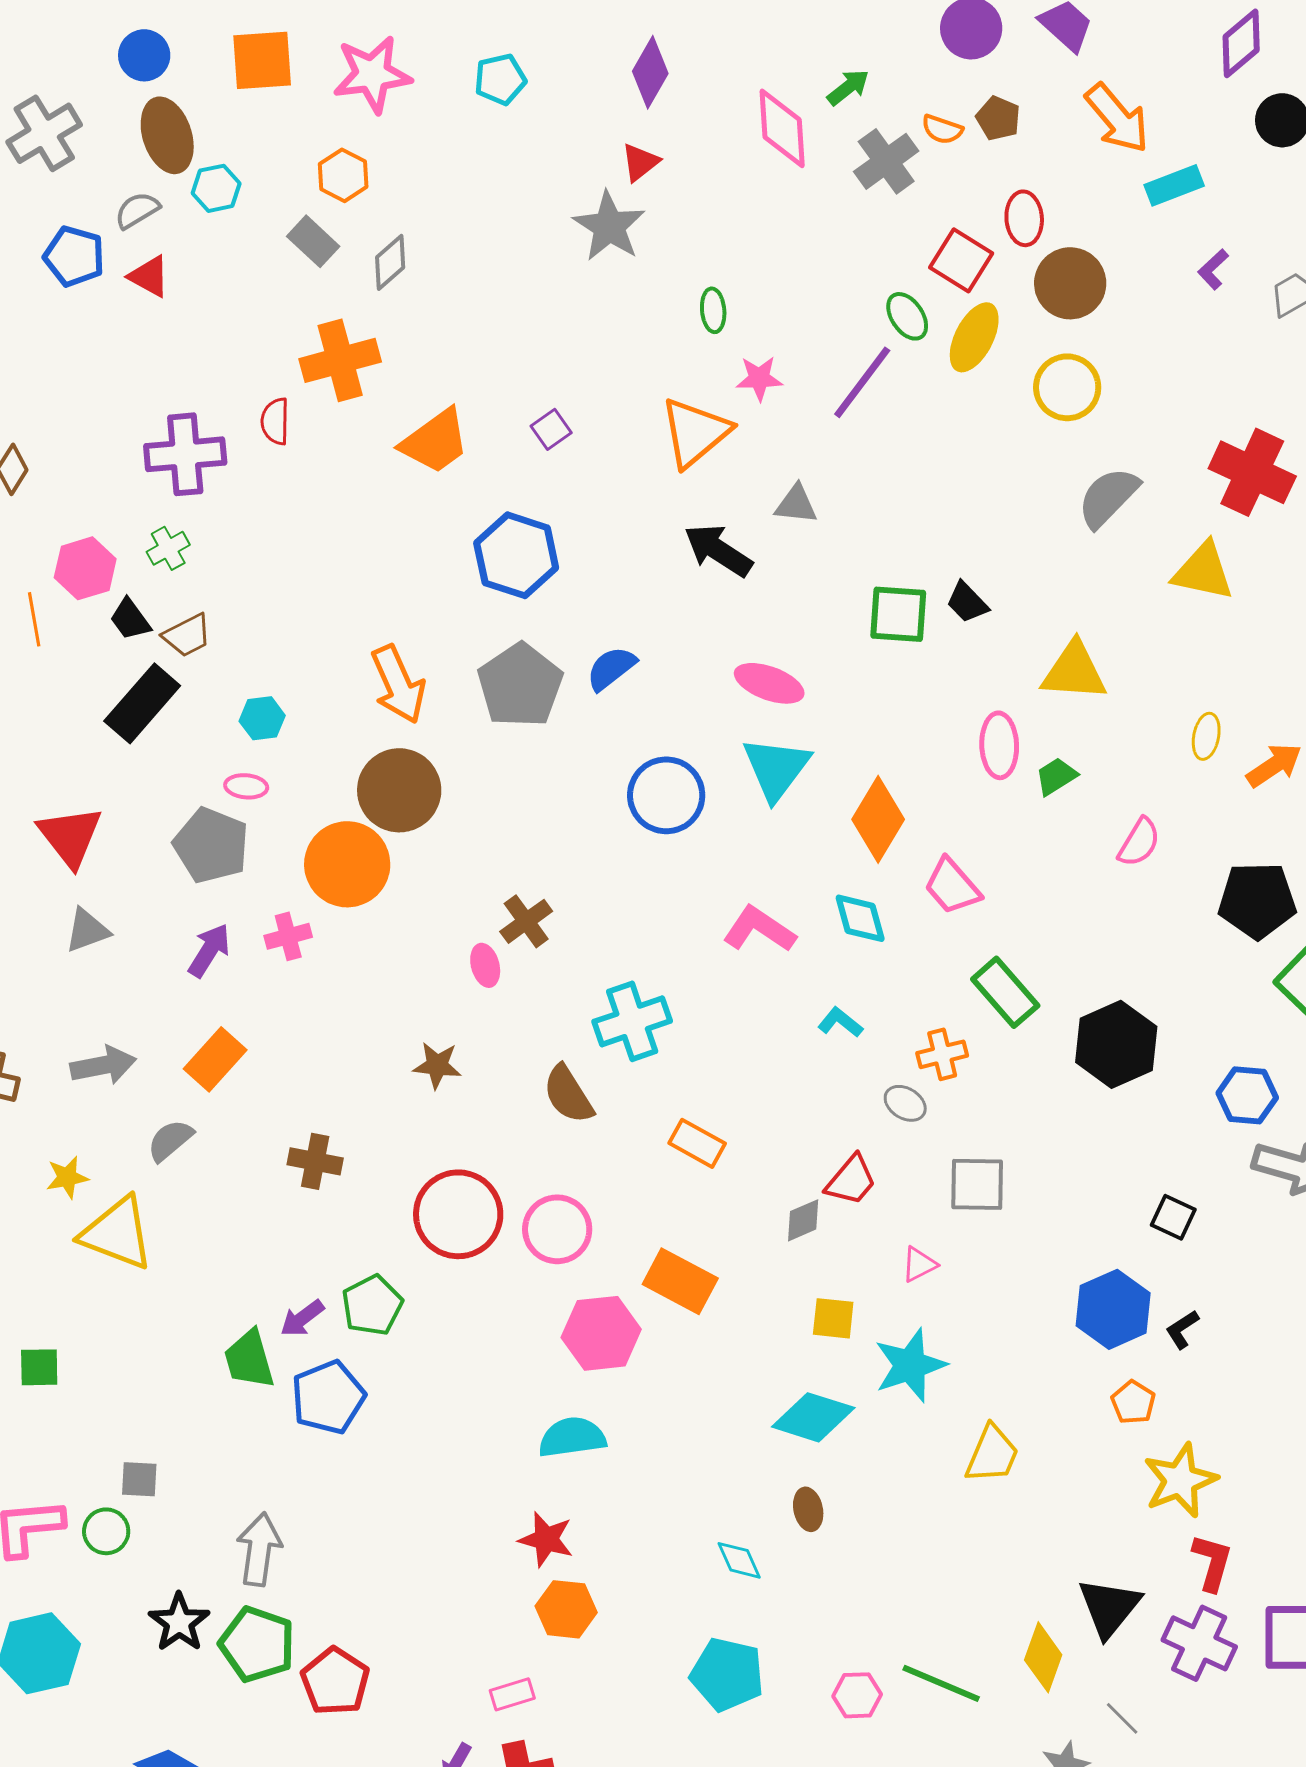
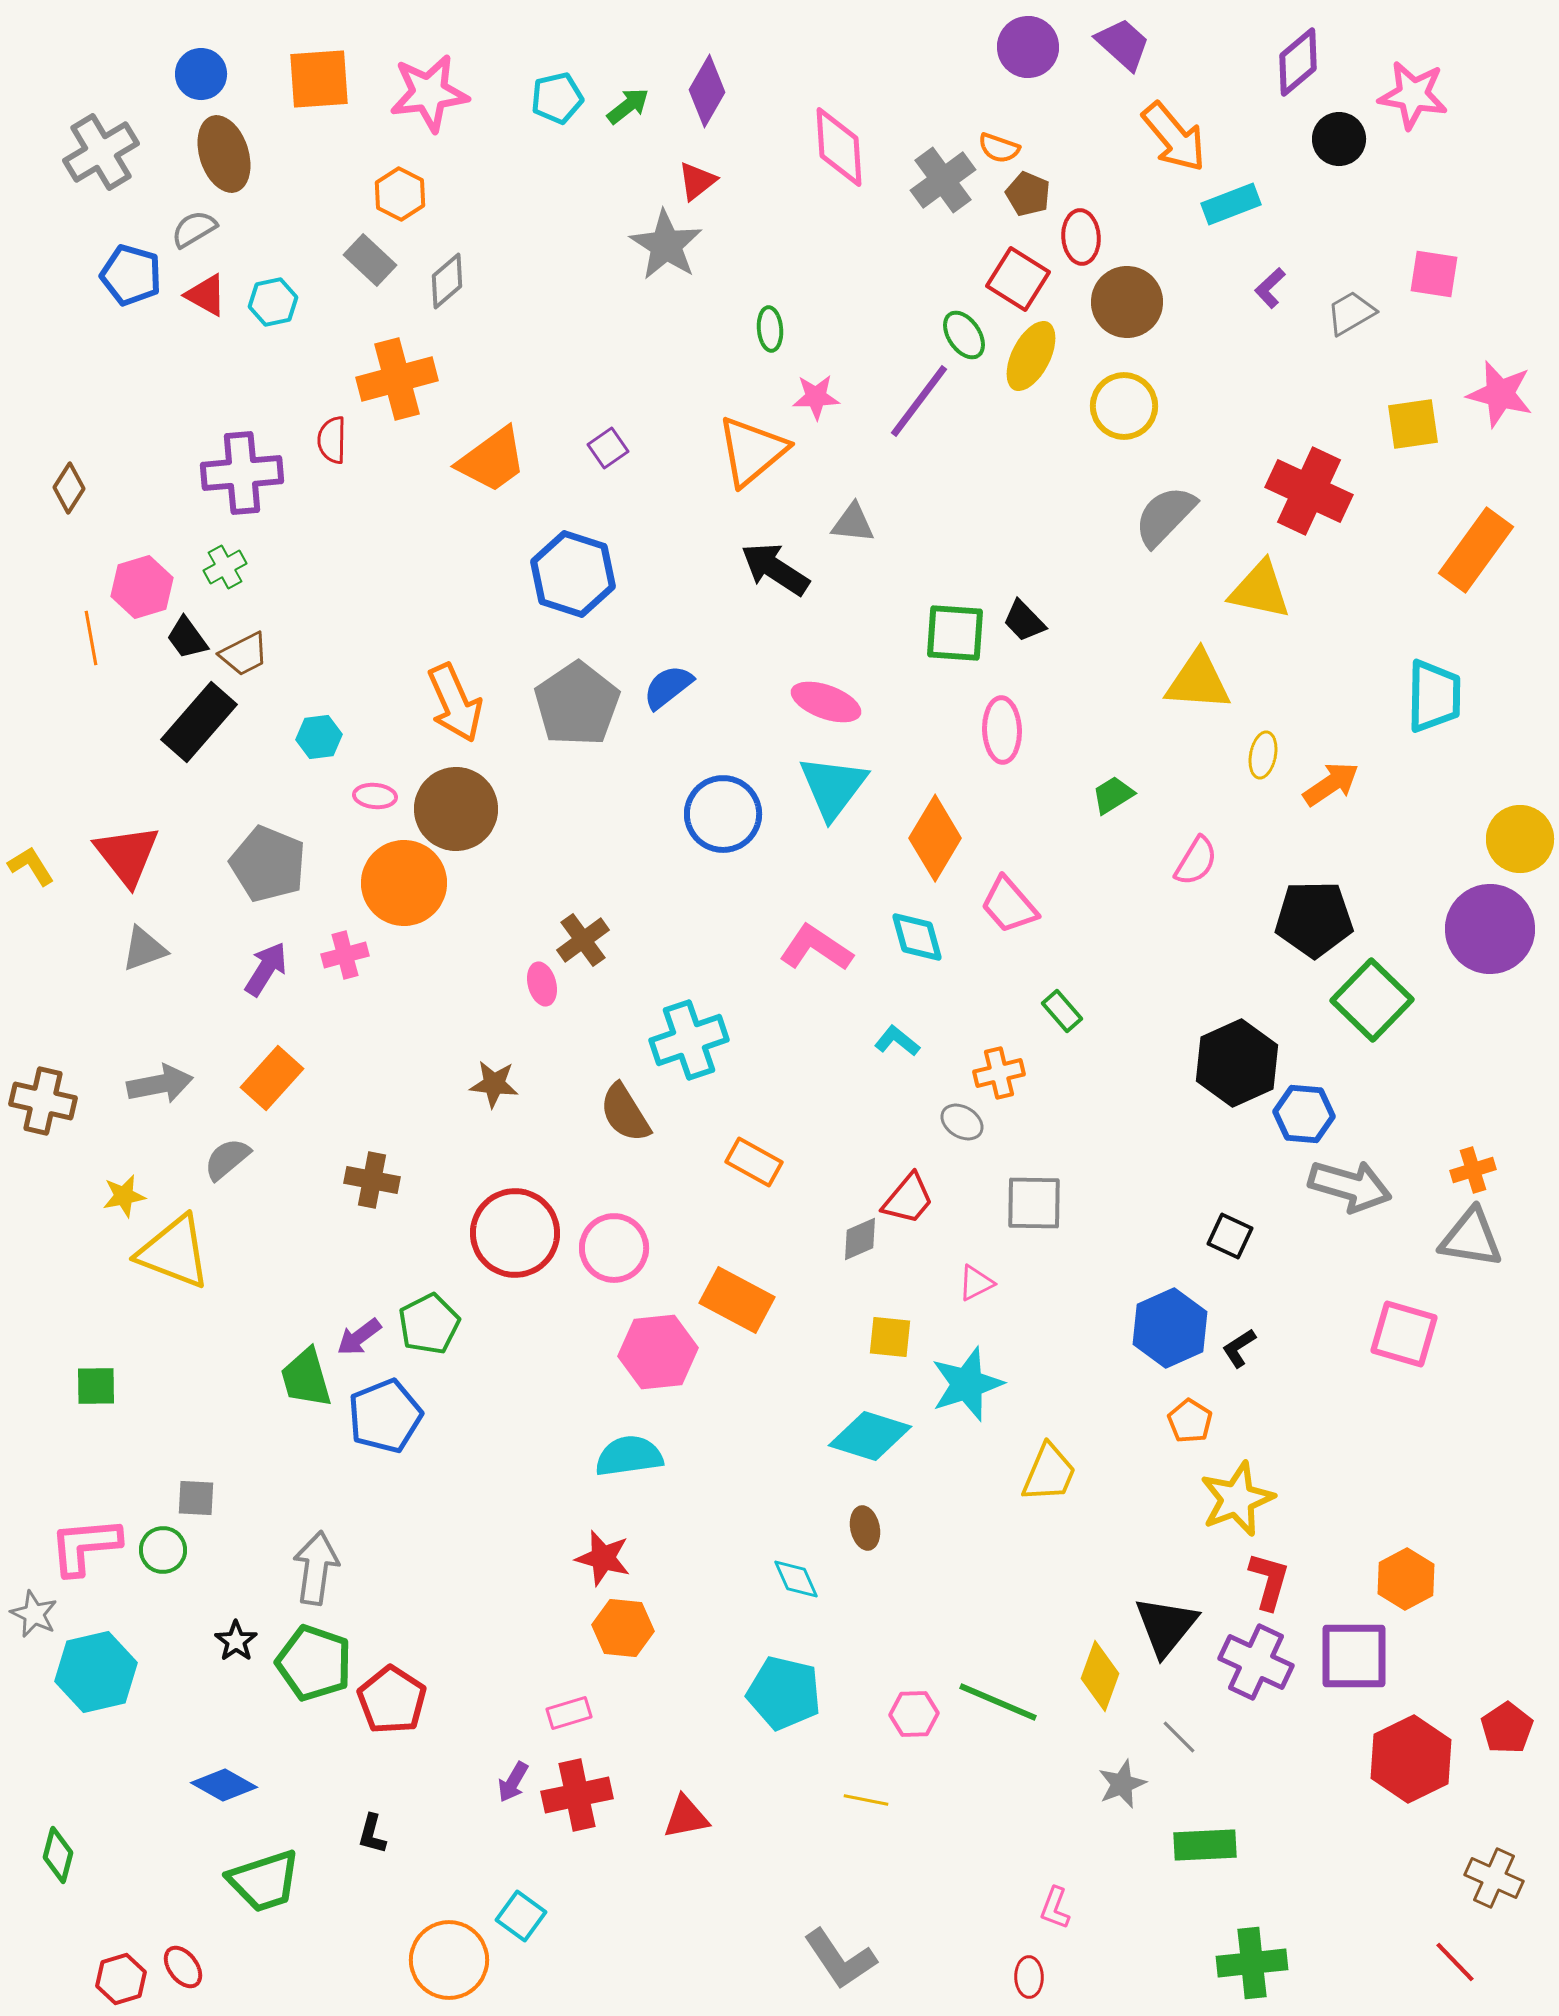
green arrow: (848, 87) -> (628, 106), moved
brown pentagon: (998, 118) -> (1028, 194), moved
cyan hexagon: (216, 188) -> (273, 302), moved
yellow triangle: (1074, 671) -> (1198, 681), moved
pink ellipse: (999, 745) -> (1002, 730), moved
pink ellipse: (246, 786) -> (375, 796), moved
green rectangle: (1005, 992) -> (1062, 1011), size x0.6
black hexagon: (1116, 1044) -> (1237, 1063), moved
black star: (179, 1622) -> (236, 1641), size x0.7

